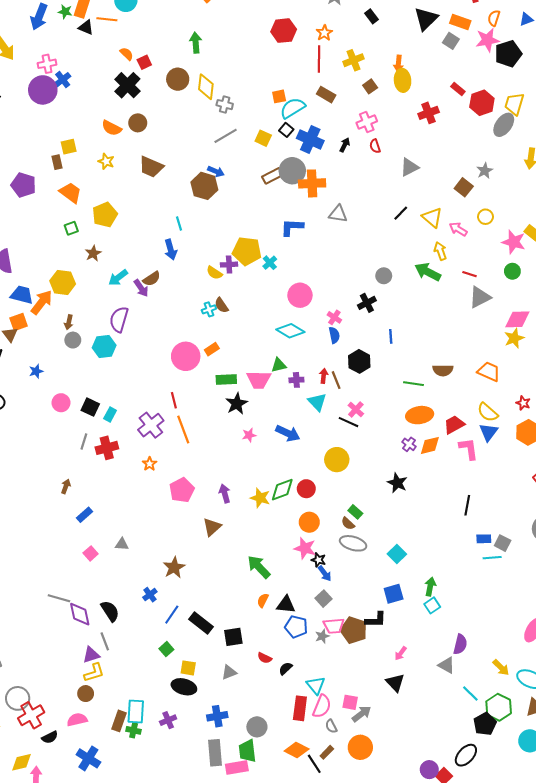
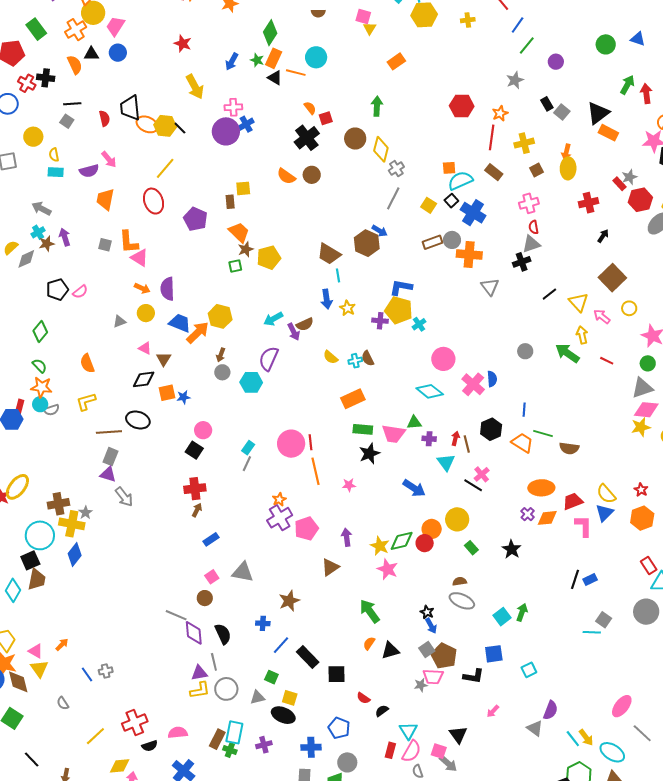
blue arrow: (39, 17) -> (232, 62), size x0.7
orange rectangle: (460, 22) -> (608, 133), moved
gray square: (451, 41) -> (562, 112), moved
gray cross: (225, 105) -> (396, 169), turned 35
gray line: (226, 136) -> (393, 198), turned -40
black arrow: (345, 145) -> (603, 236), moved
yellow star: (106, 161) -> (348, 308), moved
brown trapezoid: (151, 167) -> (329, 254), moved
gray triangle: (409, 167) -> (531, 244), moved
gray circle: (292, 171) -> (452, 240), size x0.7
gray star: (485, 171) -> (629, 177), moved
brown square: (464, 187) -> (612, 278), size x1.5
gray triangle: (338, 214) -> (490, 287), turned 36
blue L-shape: (292, 227) -> (401, 287), moved
brown star: (93, 253) -> (246, 249), moved
yellow semicircle: (214, 273) -> (331, 357), moved
gray triangle: (480, 297) -> (642, 388), moved
black cross: (367, 303) -> (522, 262), moved
pink cross: (334, 317) -> (473, 384), size x1.6
orange square: (19, 322) -> (167, 393), moved
blue semicircle: (334, 335) -> (492, 379), moved
orange rectangle: (212, 349) -> (353, 399), size x1.6
pink circle: (186, 356) -> (291, 444), moved
orange trapezoid: (489, 372) -> (522, 443), moved
green line: (413, 384) -> (543, 434), moved
black square: (90, 407) -> (194, 450), moved
purple cross: (151, 425) -> (280, 518), moved
pink star: (249, 435) -> (349, 485), moved
gray line: (84, 442) -> (247, 464), moved
red cross: (107, 448) -> (195, 489), moved
green rectangle: (355, 512) -> (471, 548), moved
orange circle: (309, 522) -> (432, 529), moved
brown semicircle: (348, 523) -> (460, 581), turned 120
blue rectangle: (484, 539) -> (590, 579), moved, turned -32
gray triangle: (122, 544) -> (243, 572), size x1.6
pink star: (305, 548) -> (388, 569), moved
green arrow: (430, 587) -> (522, 612), moved
blue cross: (150, 595) -> (263, 623), turned 32
black triangle: (286, 605) -> (390, 650), turned -30
blue pentagon: (296, 627) -> (339, 728), moved
brown pentagon: (354, 630) -> (444, 656), moved
green square: (166, 649) -> (271, 677), turned -32
gray triangle: (229, 672) -> (257, 697), moved
black triangle: (395, 683) -> (458, 735), moved
cyan line: (470, 693) -> (573, 739), moved
brown circle: (86, 694) -> (205, 598), moved
gray circle: (18, 698) -> (226, 689), moved
red rectangle: (300, 708) -> (390, 750), size x0.7
gray arrow: (362, 714) -> (448, 764), turned 72

